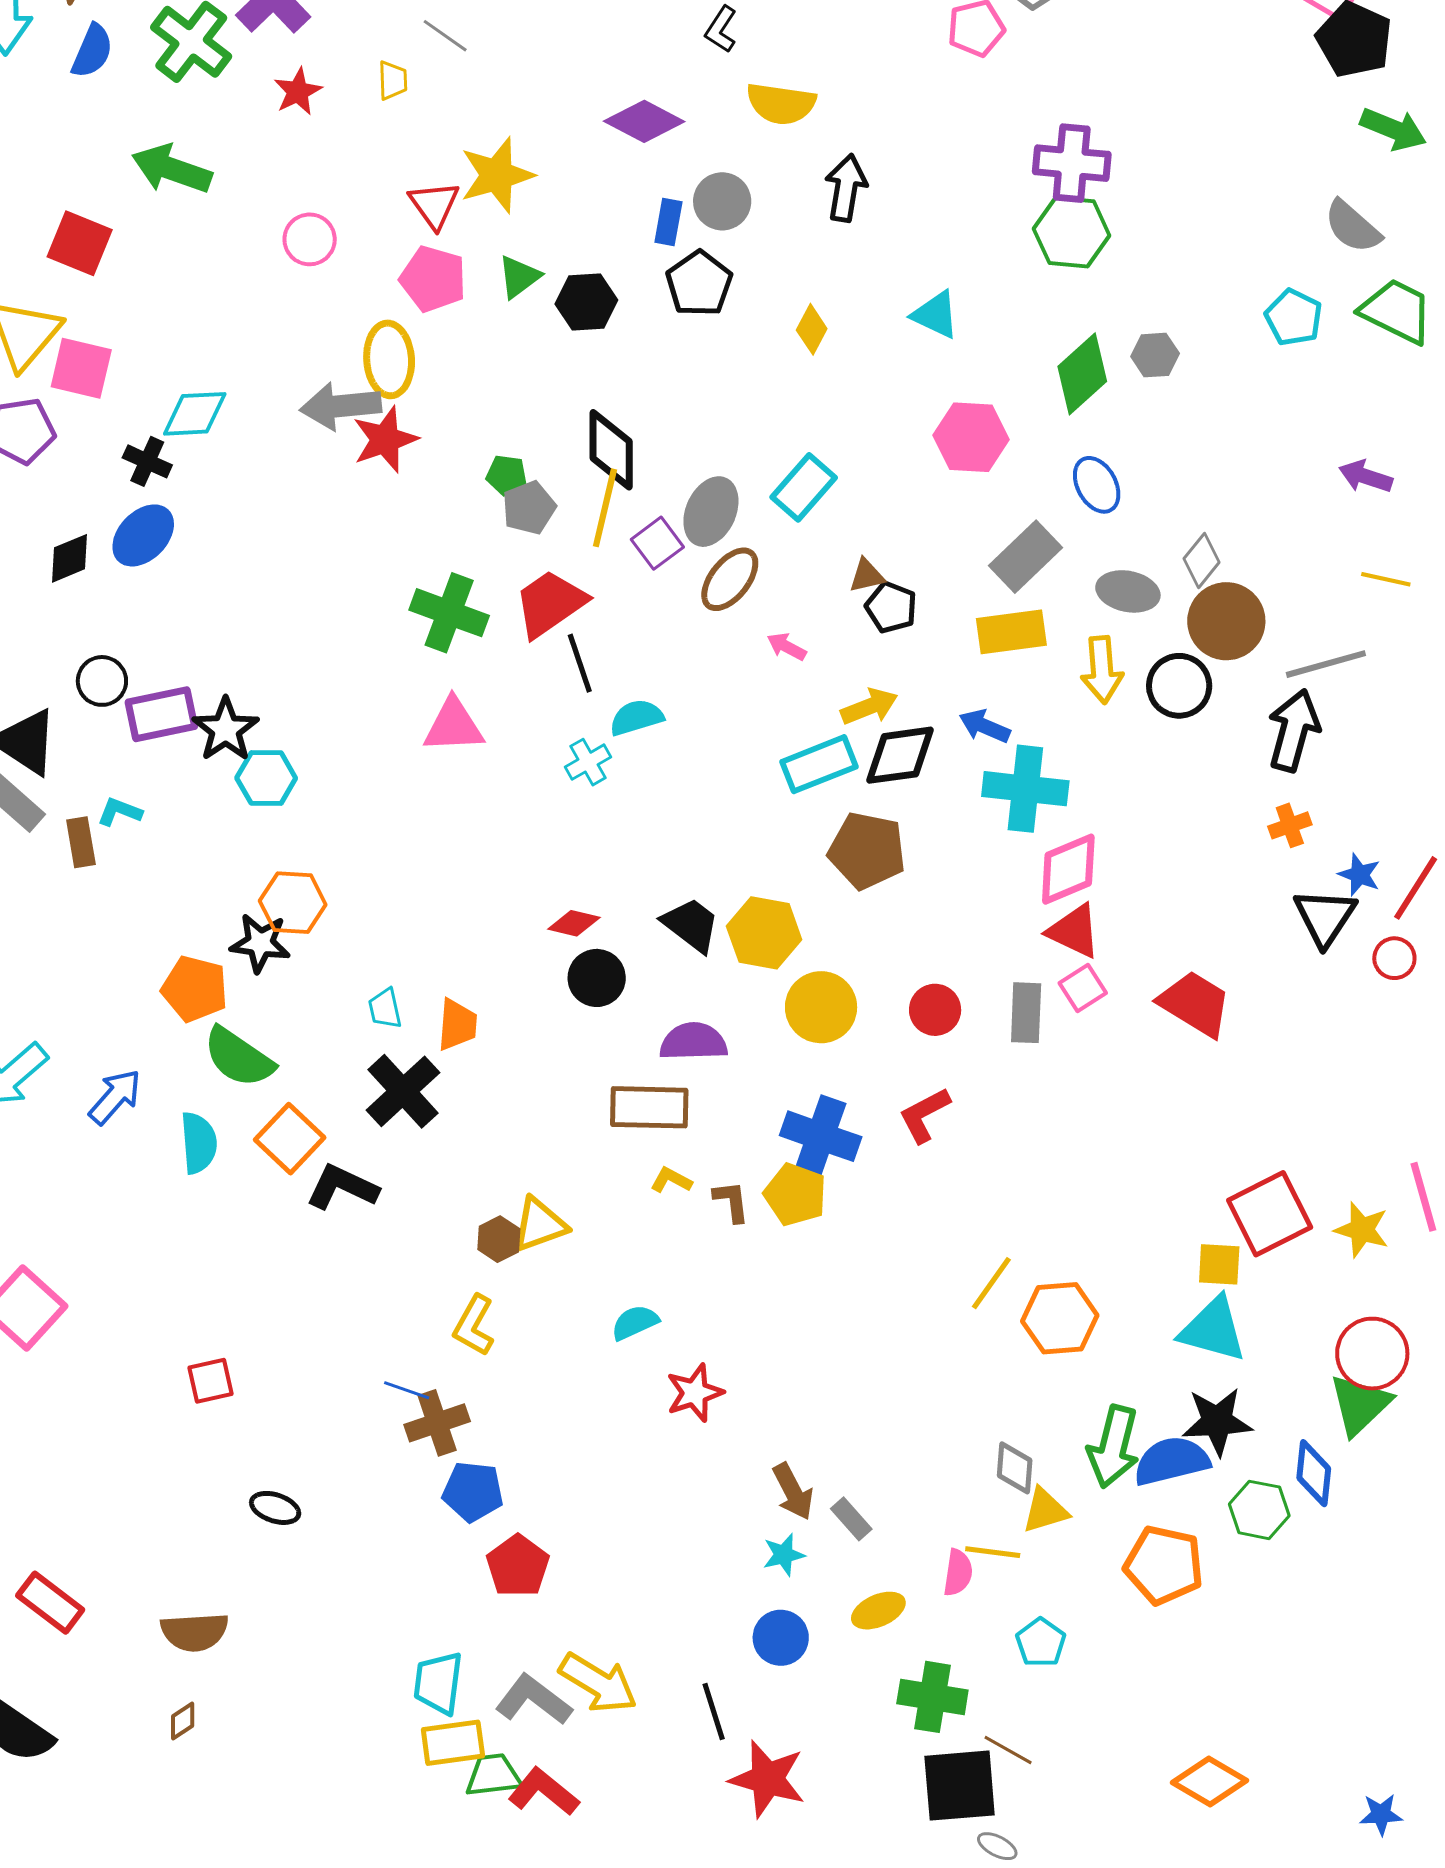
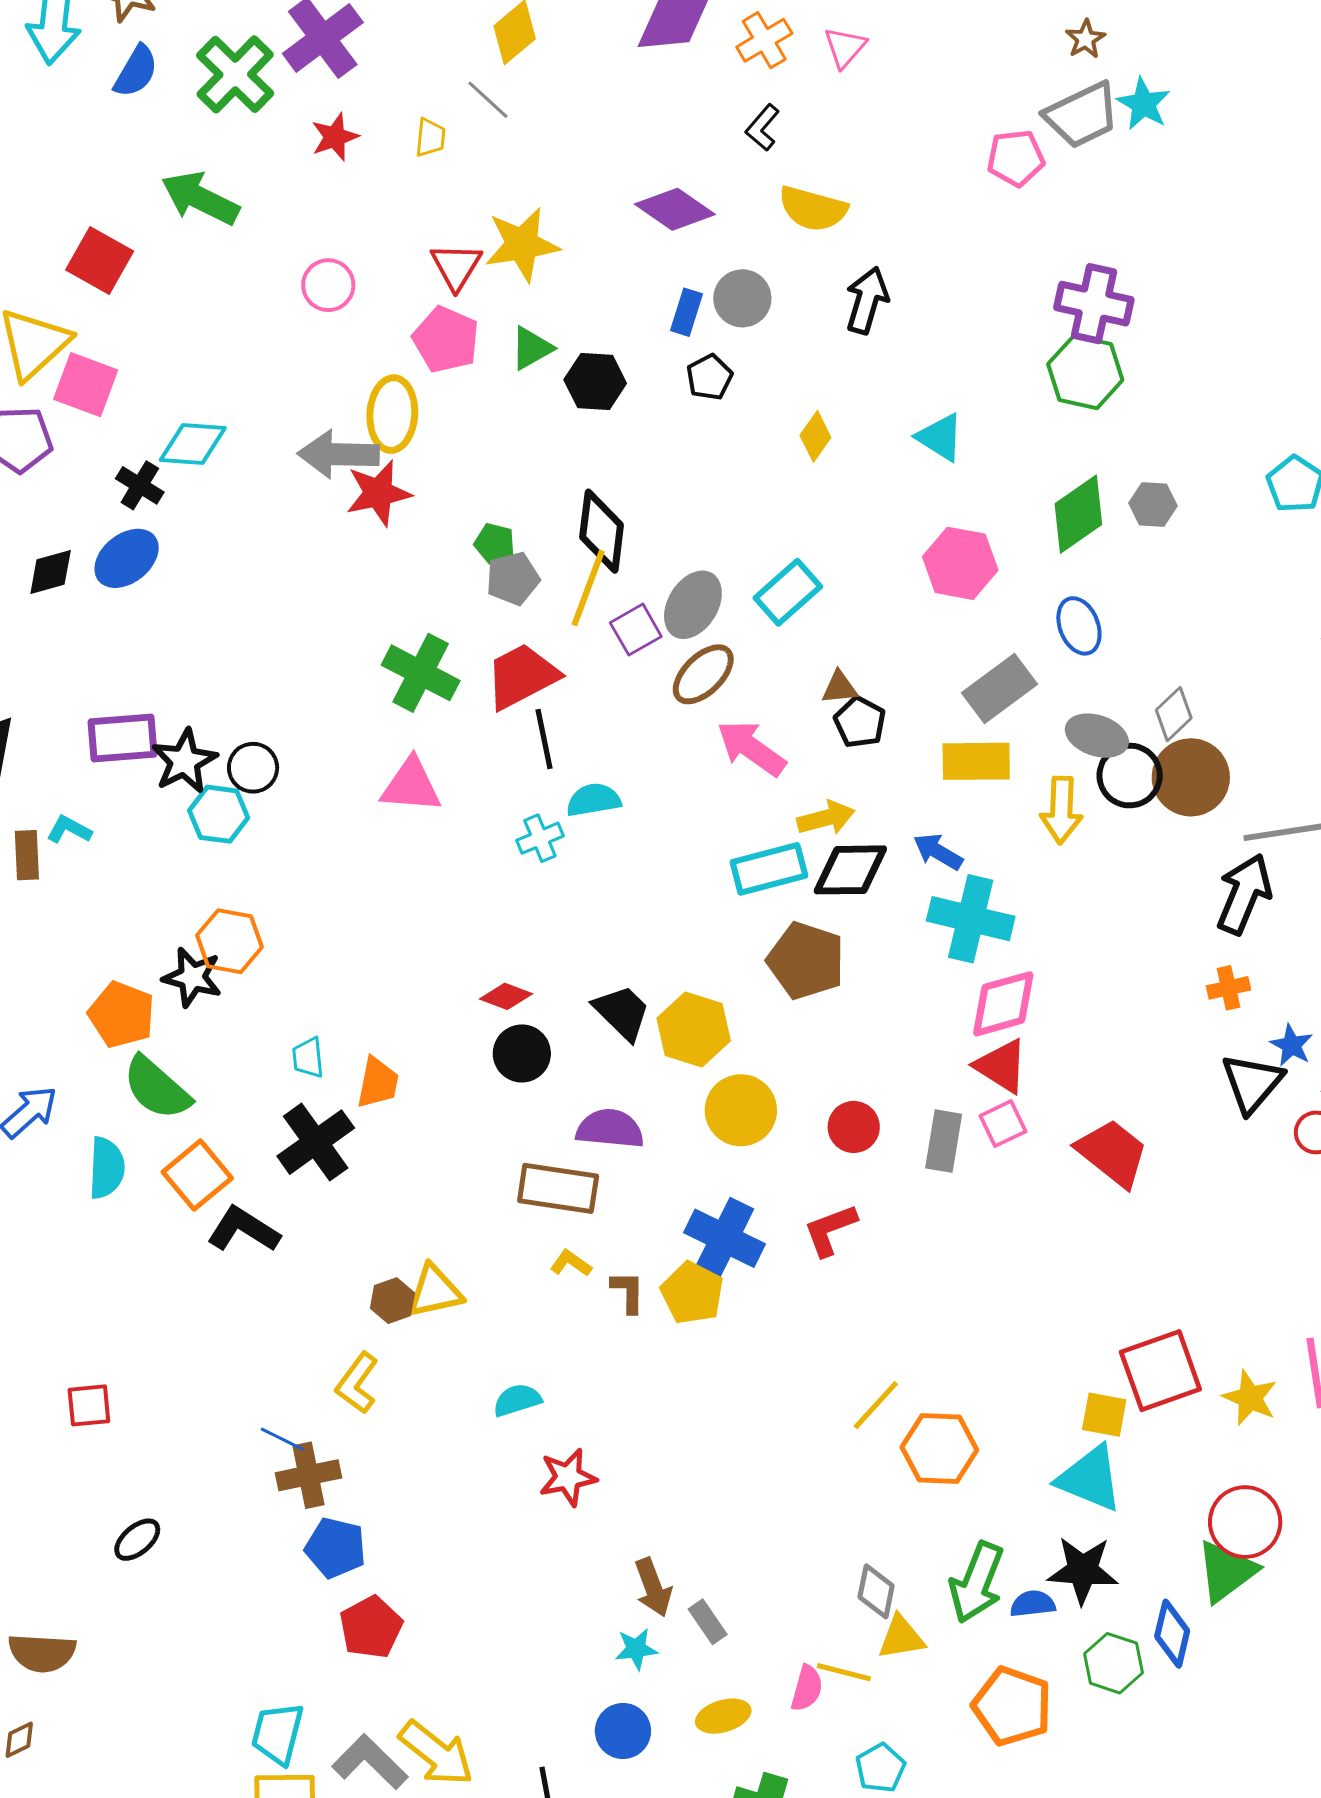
black pentagon: (699, 284) -> (709, 377), size x0.7
pink arrow: (787, 647) -> (751, 748), size x1.8
black circle: (102, 681) -> (253, 768), moved
black circle: (1179, 686) -> (1130, 776), moved
blue semicircle: (1172, 1461) -> (1033, 1604), size x0.6
black ellipse: (275, 1508) -> (137, 1540), turned -66

